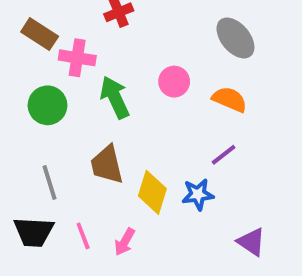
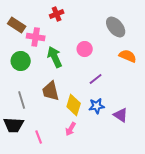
orange semicircle: (230, 99) -> (128, 56), moved
purple line: (224, 155) -> (96, 79), moved
pink line: (83, 236) -> (39, 137), moved
pink arrow: (125, 242) -> (71, 129), moved
purple triangle: (251, 242) -> (121, 115), moved

